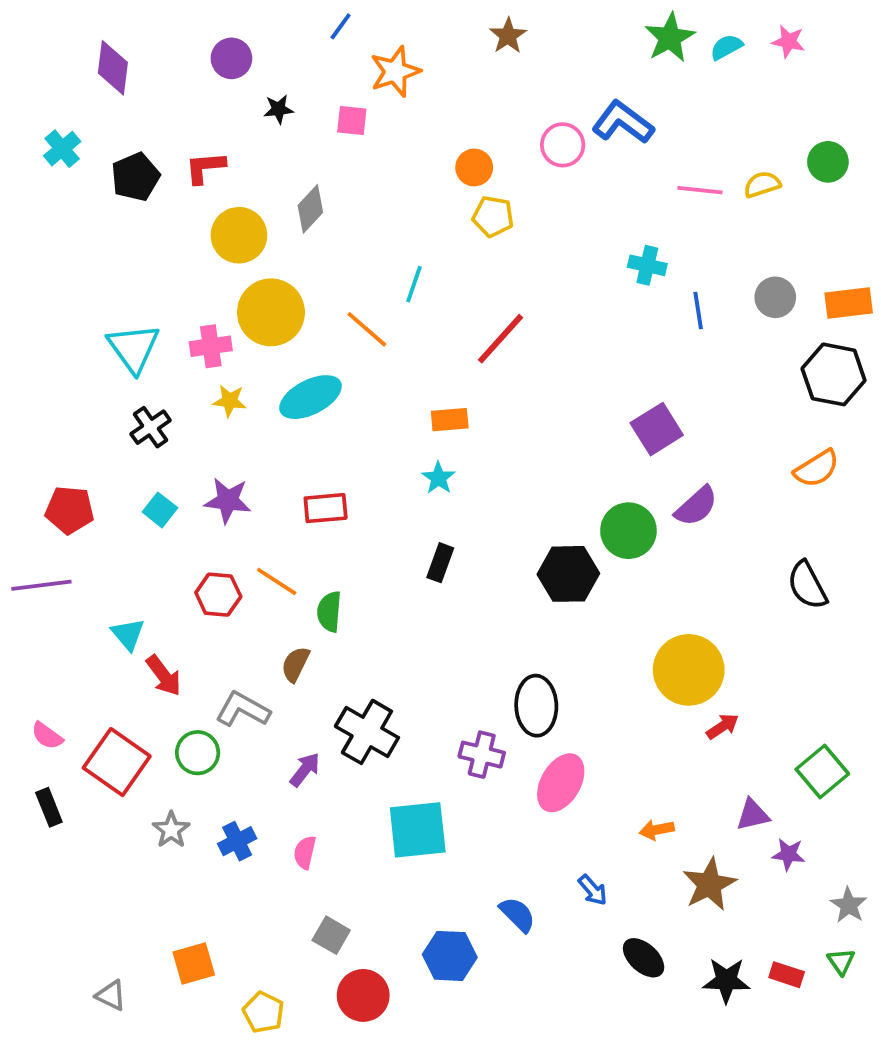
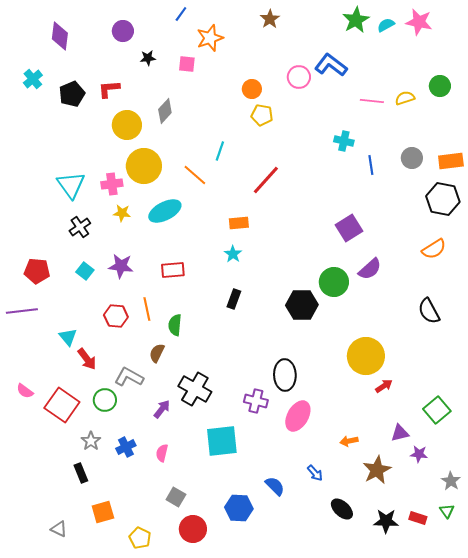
pink star: (788, 41) -> (419, 22), size x1.5
orange line: (277, 581) -> (147, 309), turned 45
black rectangle: (49, 807) -> (81, 473), moved

